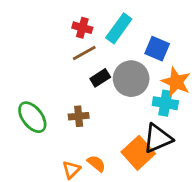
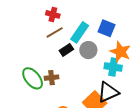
cyan rectangle: (119, 28) -> (80, 32), moved
gray circle: (131, 79) -> (88, 50), size x0.7
green ellipse: (32, 117) -> (33, 78), moved

